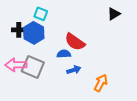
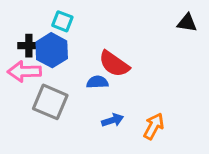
black triangle: (114, 14) -> (187, 23), moved, turned 40
pink arrow: (16, 65) -> (24, 71), moved
blue arrow: (74, 70) -> (113, 120), moved

